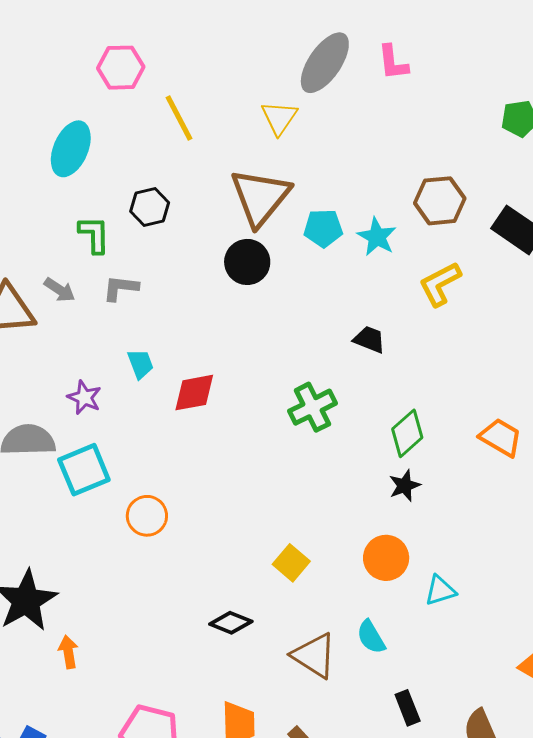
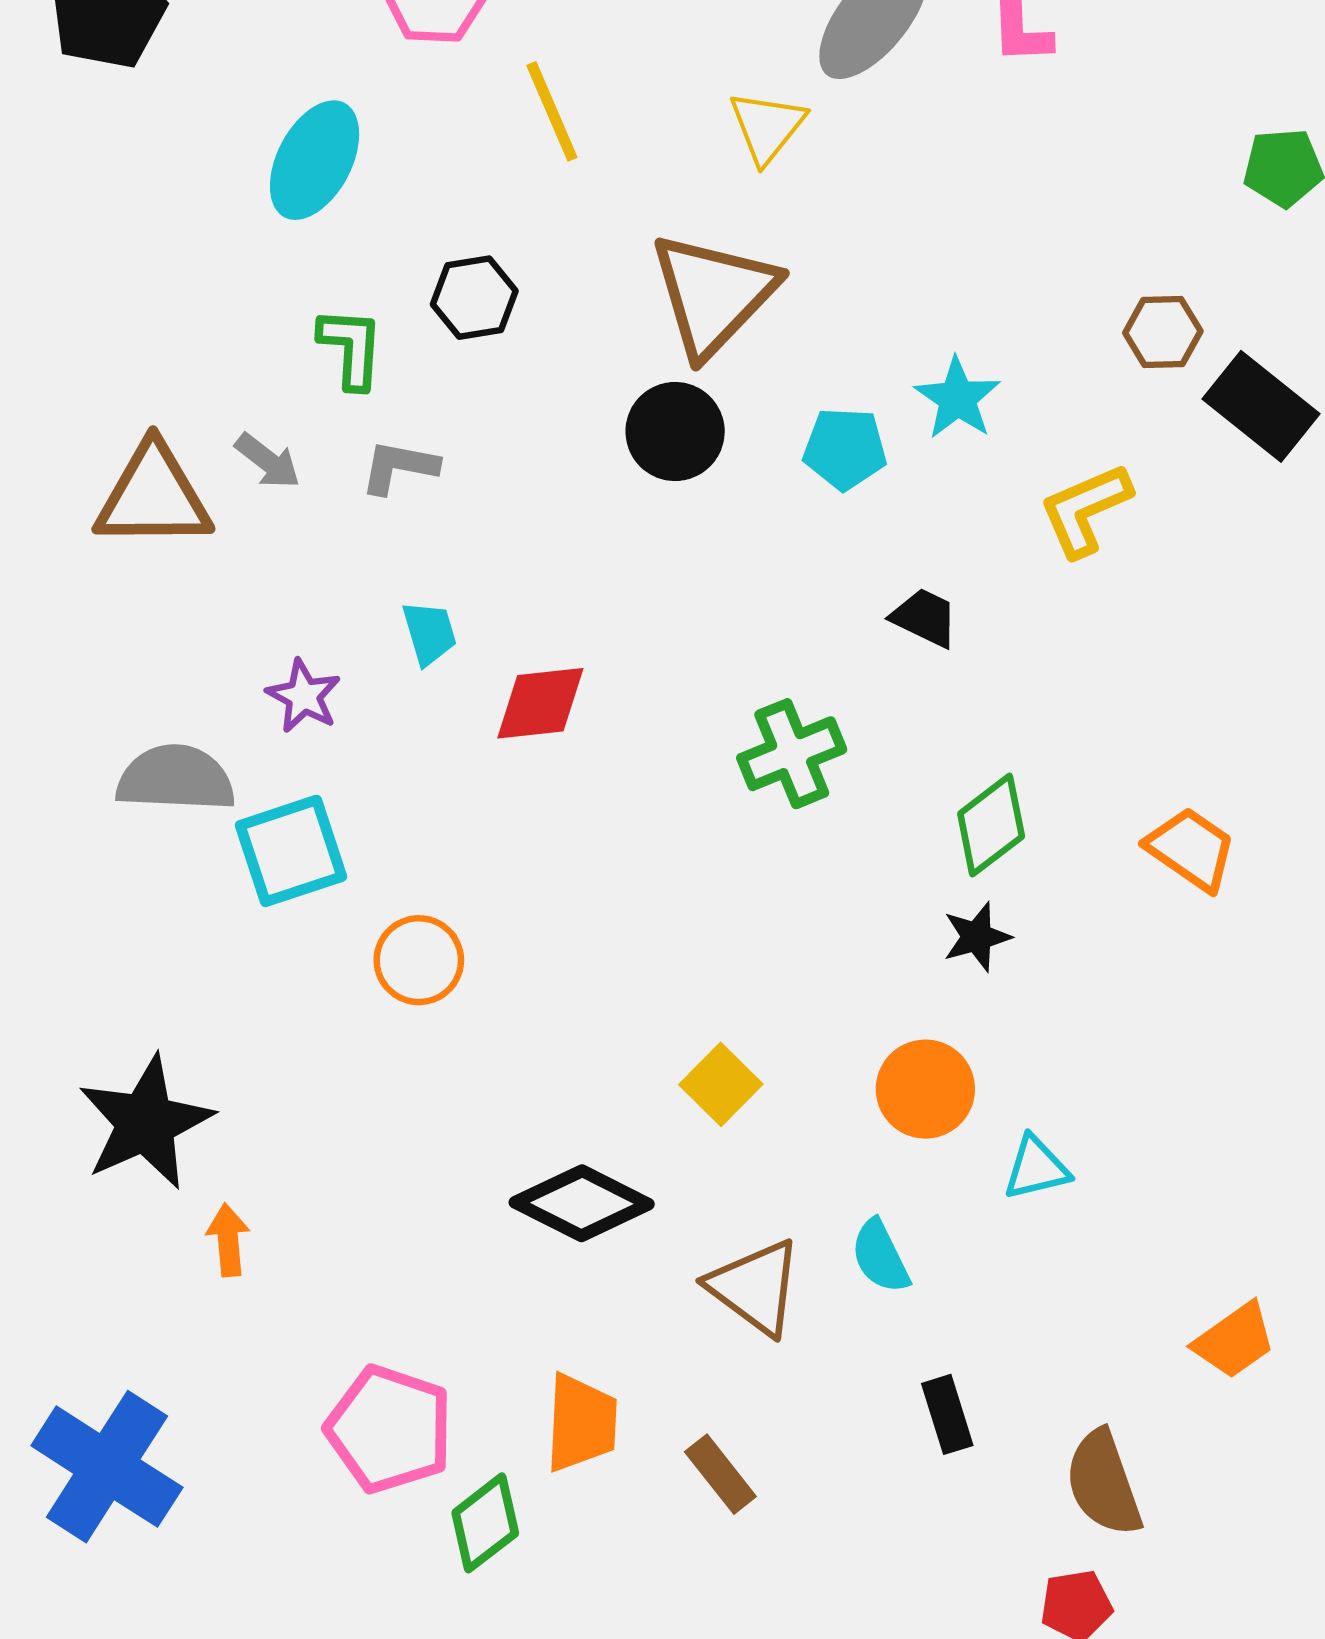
brown hexagon: (440, 201) -> (1163, 332), moved, size x0.7
cyan pentagon: (323, 228) -> (845, 449), moved
black diamond: (231, 623) -> (582, 1203), size x1.5

